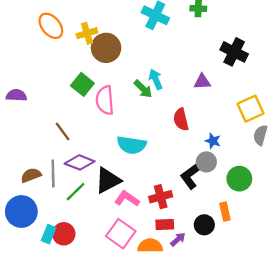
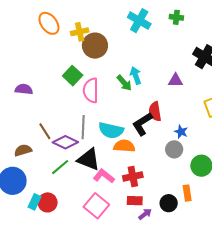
purple semicircle: (16, 95) -> (24, 89), moved
brown line: (63, 131) -> (45, 131), moved
gray line: (53, 174) -> (83, 127), moved
black L-shape: (192, 175) -> (142, 124), moved
black triangle: (108, 180) -> (89, 159), turned 45
orange semicircle: (150, 246) -> (124, 146), moved

